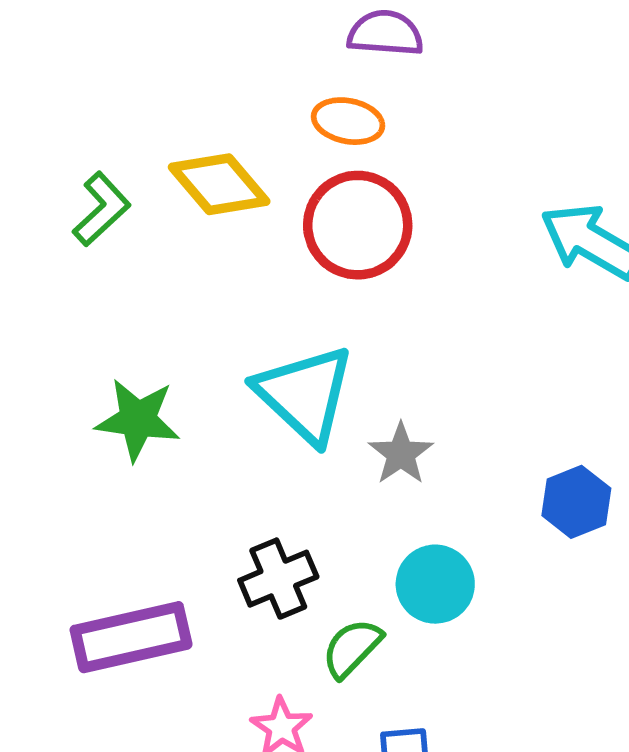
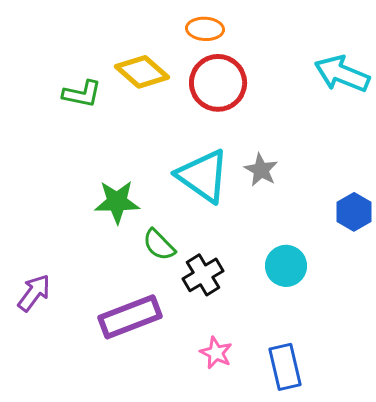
green L-shape: (102, 209) -> (82, 94), turned 63
gray star: (401, 454) -> (261, 170), moved
green semicircle: (352, 648) -> (159, 245), moved, turned -81

